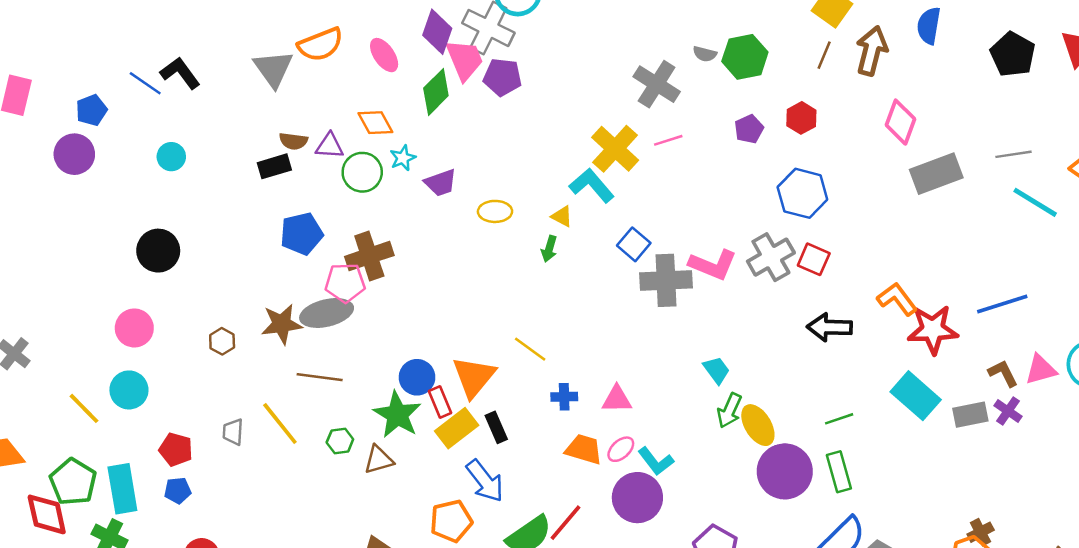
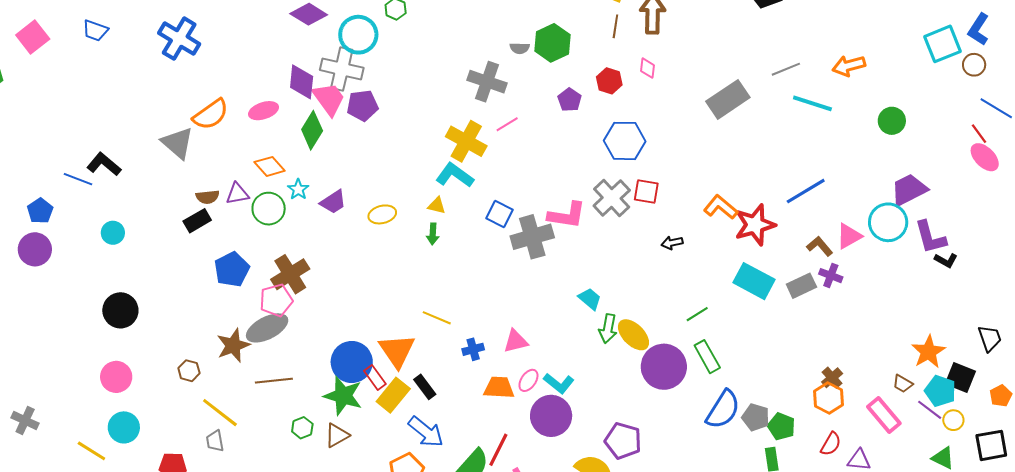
pink ellipse: (384, 55) -> (264, 111), turned -60
pink diamond: (901, 122) -> (647, 68), moved, size x0.6
black arrow: (830, 327) -> (672, 243), size x0.6
blue circle: (417, 377) -> (352, 362), size x1.4
yellow line: (280, 424) -> (220, 413), moved

